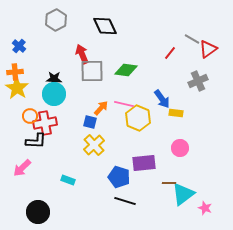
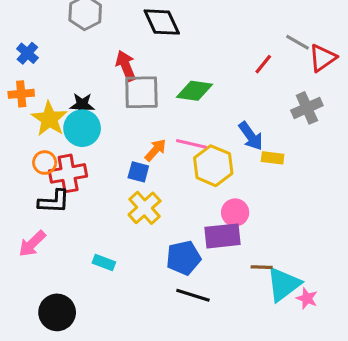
yellow star: (17, 88) -> (49, 119), moved
pink circle: (180, 148) -> (235, 212), moved
blue pentagon: (119, 177) -> (184, 258), turned -30
pink star: (205, 208) -> (307, 298), moved

